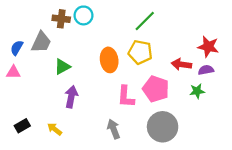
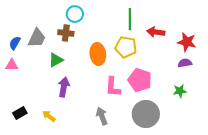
brown cross: (61, 19) -> (66, 33), moved
green line: (145, 21) -> (130, 19), turned -45
red arrow: (181, 64) -> (156, 32), moved
green star: (197, 91) -> (180, 91), moved

